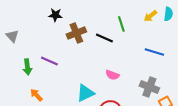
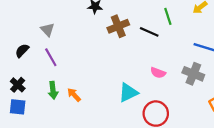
purple line: (49, 61) -> (51, 57), moved, turned 36
green arrow: (27, 67) -> (53, 90), moved
gray cross: (149, 87) -> (193, 74), moved

